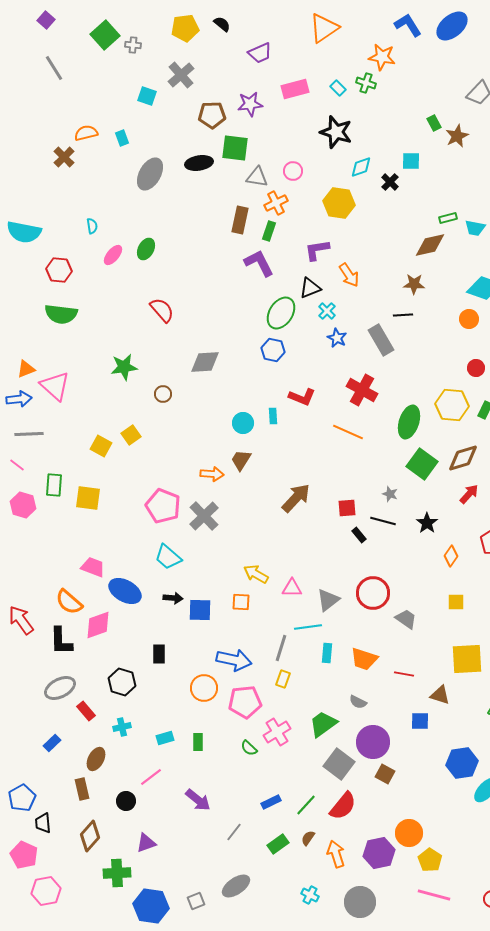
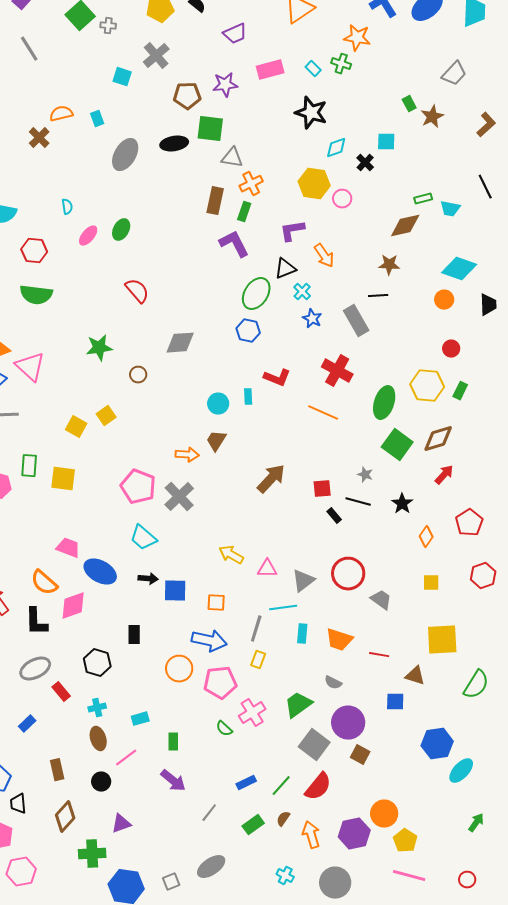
pink circle: (293, 171) -> (342, 199), moved
orange square: (241, 602) -> (216, 603), moved
green rectangle: (198, 742) -> (173, 742), moved
brown ellipse: (96, 759) -> (98, 739), moved, turned -45

